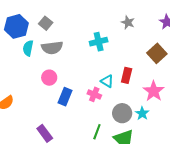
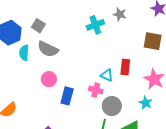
cyan cross: (99, 42) -> (95, 25), moved
gray semicircle: (52, 48) -> (48, 49), turned 40
brown square: (157, 53) -> (153, 41), turned -30
gray circle: (122, 113) -> (112, 106), moved

